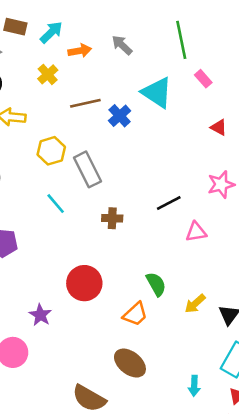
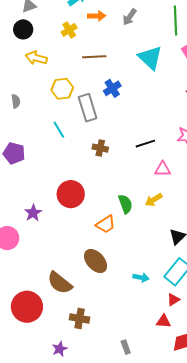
gray arrow: (122, 45) -> (130, 17), turned -108
blue cross: (120, 116) -> (112, 88), moved
yellow arrow: (195, 304) -> (154, 200), moved
cyan arrow: (194, 386) -> (141, 277), moved, turned -91

